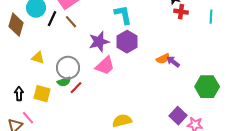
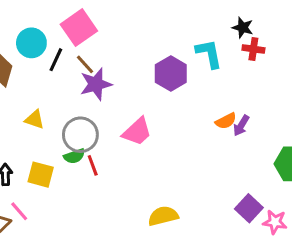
cyan L-shape: (123, 15) -> (209, 54), moved
purple star: (99, 42) -> (96, 84), moved
purple hexagon: (127, 42) -> (171, 74), moved
purple arrow: (173, 62) -> (241, 126), turned -96
red line: (76, 88) -> (93, 165), turned -64

